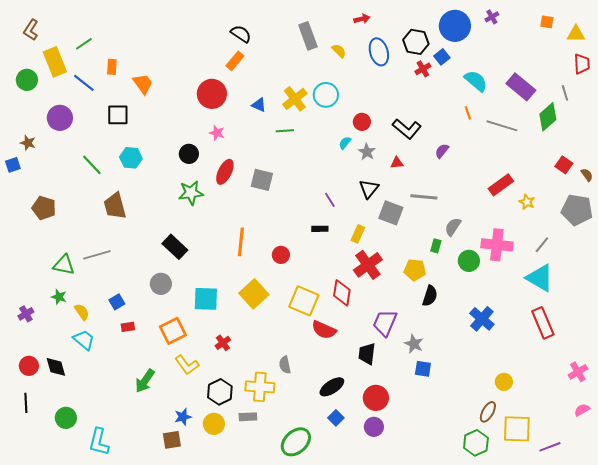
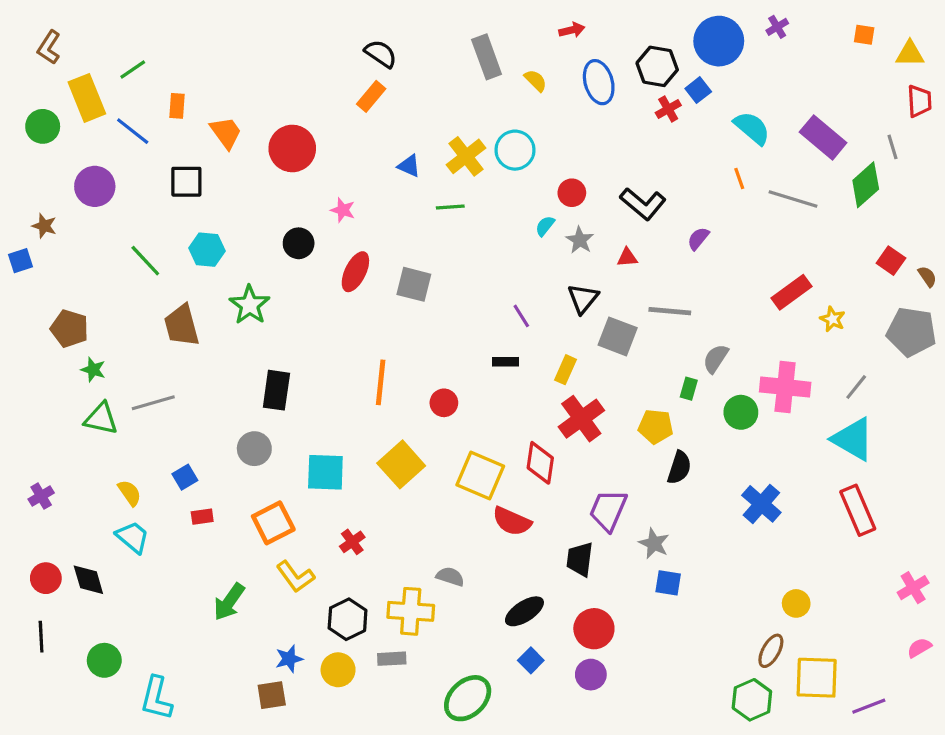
red circle: (212, 94) -> (292, 148), moved
green star: (191, 193) -> (250, 305), moved, turned -30
black rectangle: (175, 247) -> (276, 390), turned 55
green star: (59, 297) -> (93, 370), moved
gray semicircle: (285, 365) -> (450, 577), turned 120

